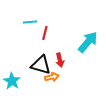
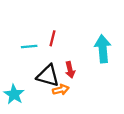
cyan line: (30, 22) -> (29, 46), moved
cyan arrow: (88, 42) -> (103, 49), turned -45

